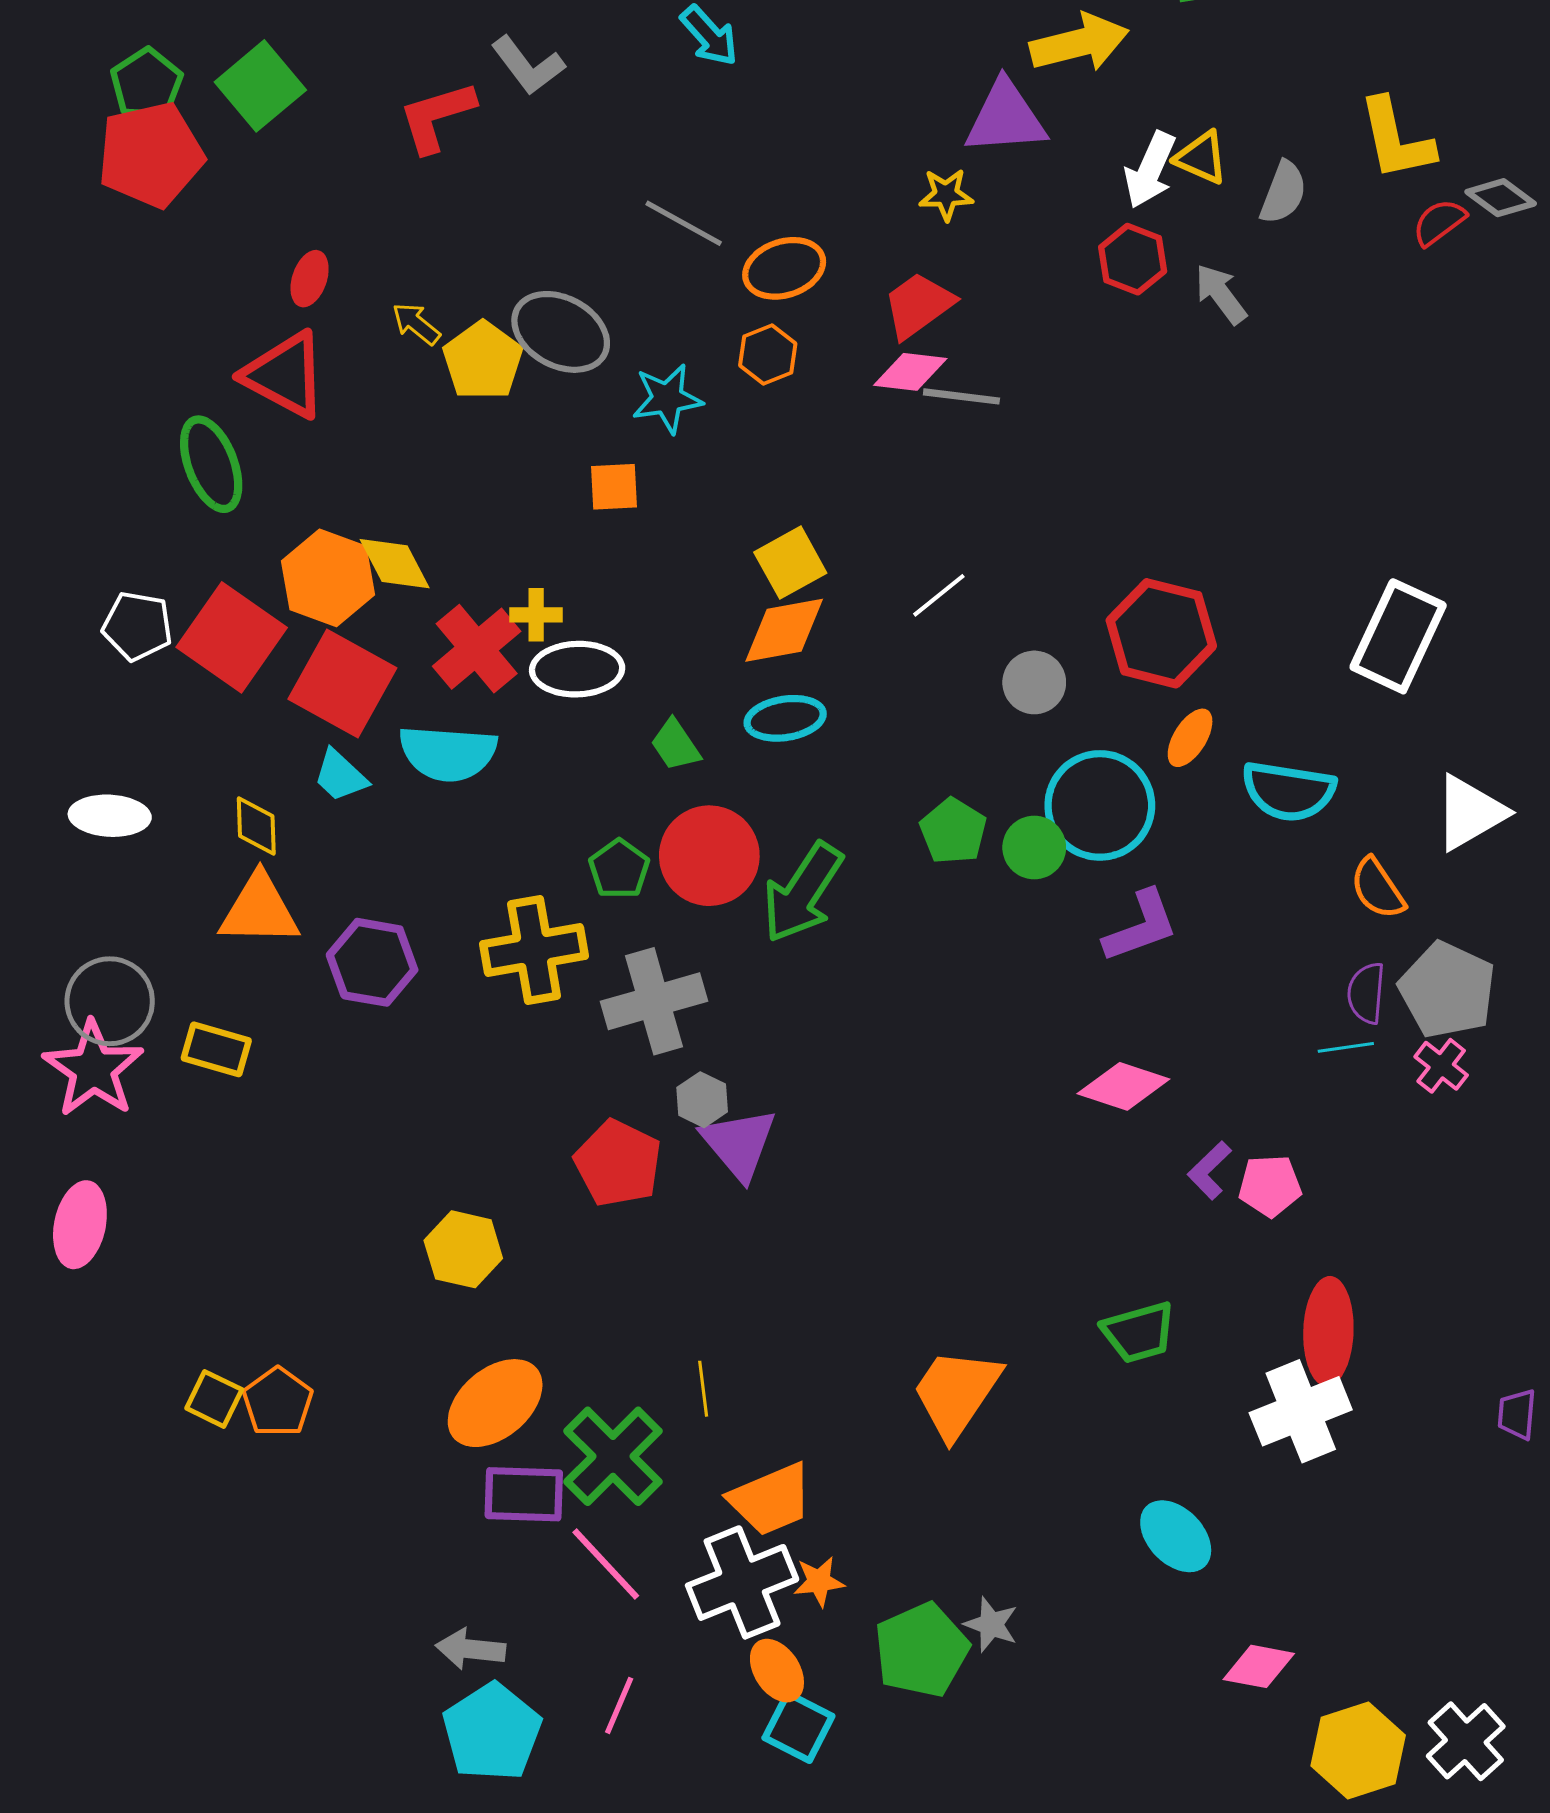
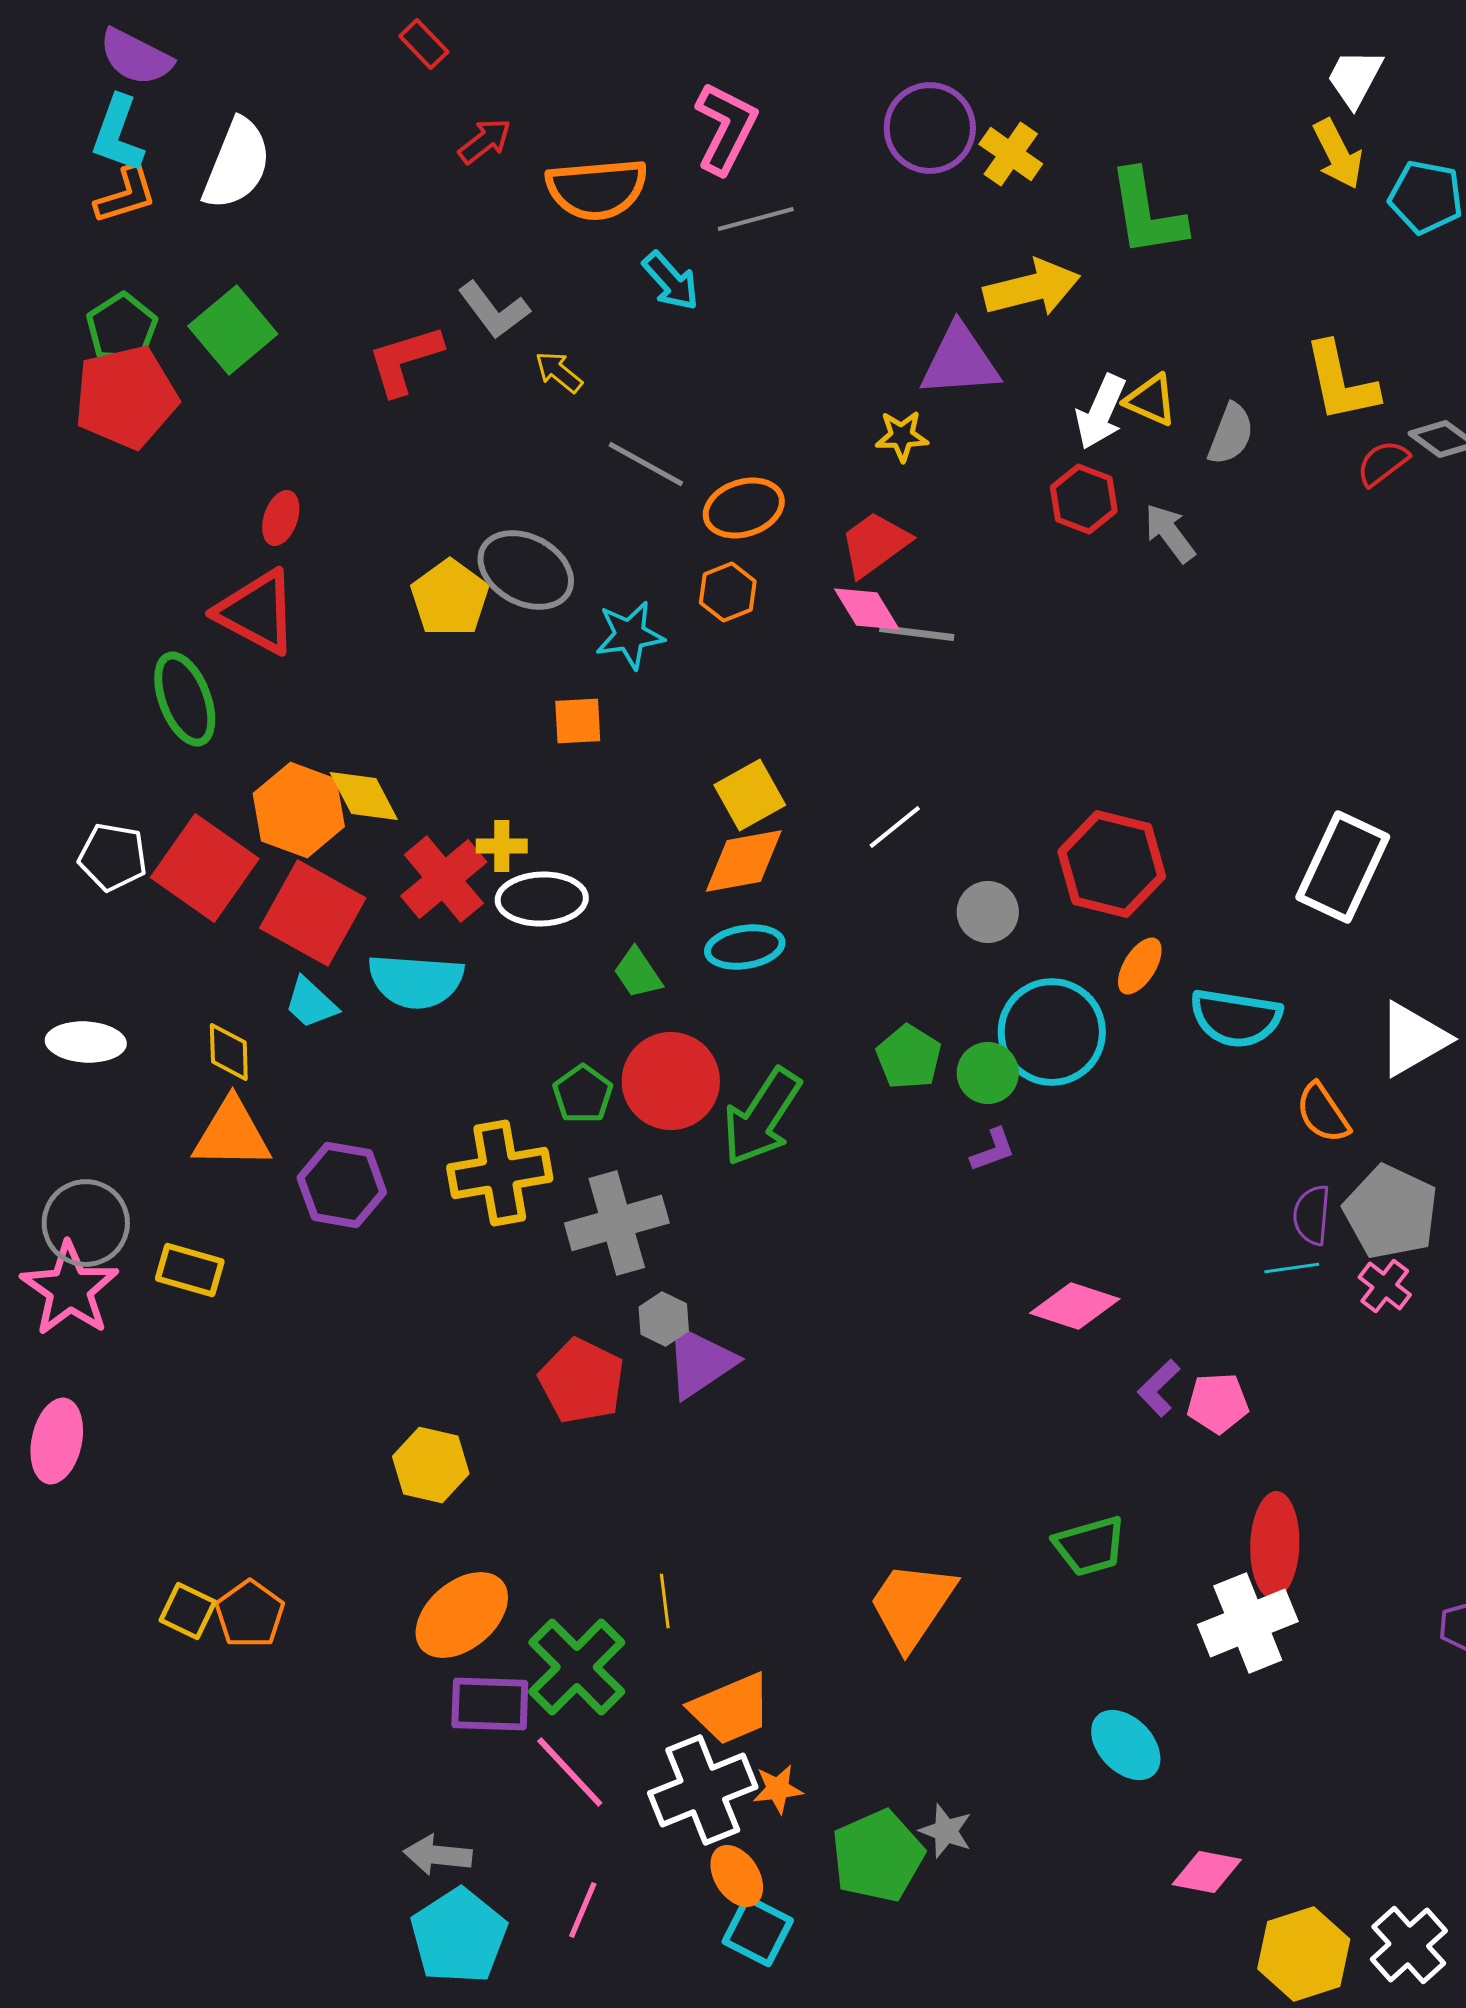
yellow arrow: (416, 324) -> (559, 372), moved
pink diamond: (910, 372) -> (867, 609), turned 52
purple L-shape: (1141, 926) -> (993, 1150), moved, size x0.6
purple triangle: (739, 1144) -> (700, 1362), turned 36

